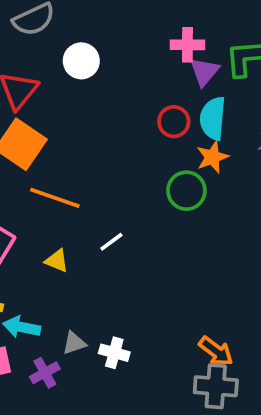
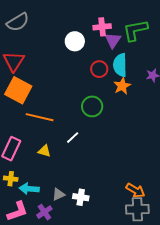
white circle: (81, 61) -> (75, 41), moved
green circle: (186, 191) -> (92, 106), moved

